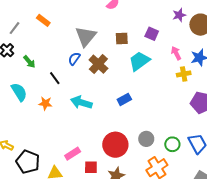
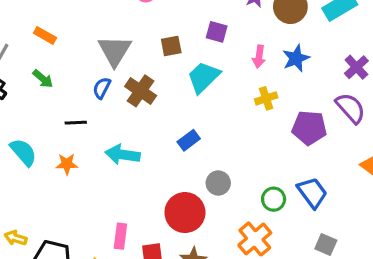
pink arrow: (176, 53) -> (259, 57), turned -136
green arrow: (29, 62) -> (43, 79), moved
yellow cross: (184, 74) -> (266, 98), moved
black line: (55, 78) -> (76, 123), turned -48
gray circle: (146, 139) -> (218, 183), moved
pink rectangle: (73, 154) -> (120, 236), turned -42

